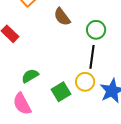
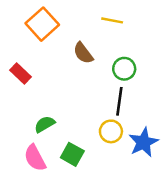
green square: (61, 92) -> (72, 154), moved, turned -30

